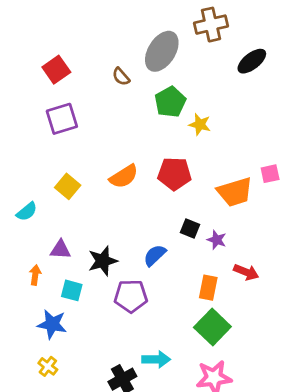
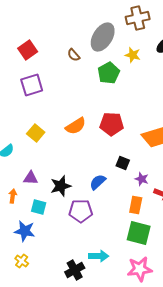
yellow star: (200, 124) -> (133, 55), moved
purple star: (217, 240) -> (142, 179), moved
green square: (212, 327) -> (139, 233), turned -30

